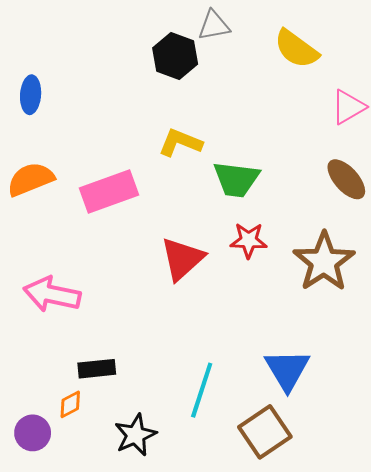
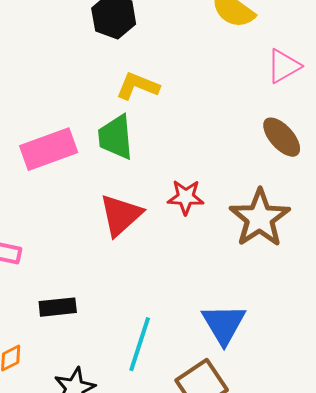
yellow L-shape: (180, 143) -> (138, 86), moved
green trapezoid: (236, 179) -> (116, 137), moved, turned 78
black rectangle: (97, 369) -> (58, 307), moved

